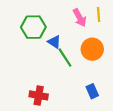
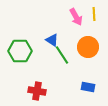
green hexagon: (33, 27) -> (20, 51), moved
blue rectangle: (92, 91) -> (88, 87), turned -56

